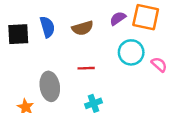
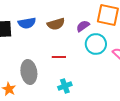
purple semicircle: (118, 18) -> (83, 26), moved
blue semicircle: (47, 27) -> (27, 23), turned 96

